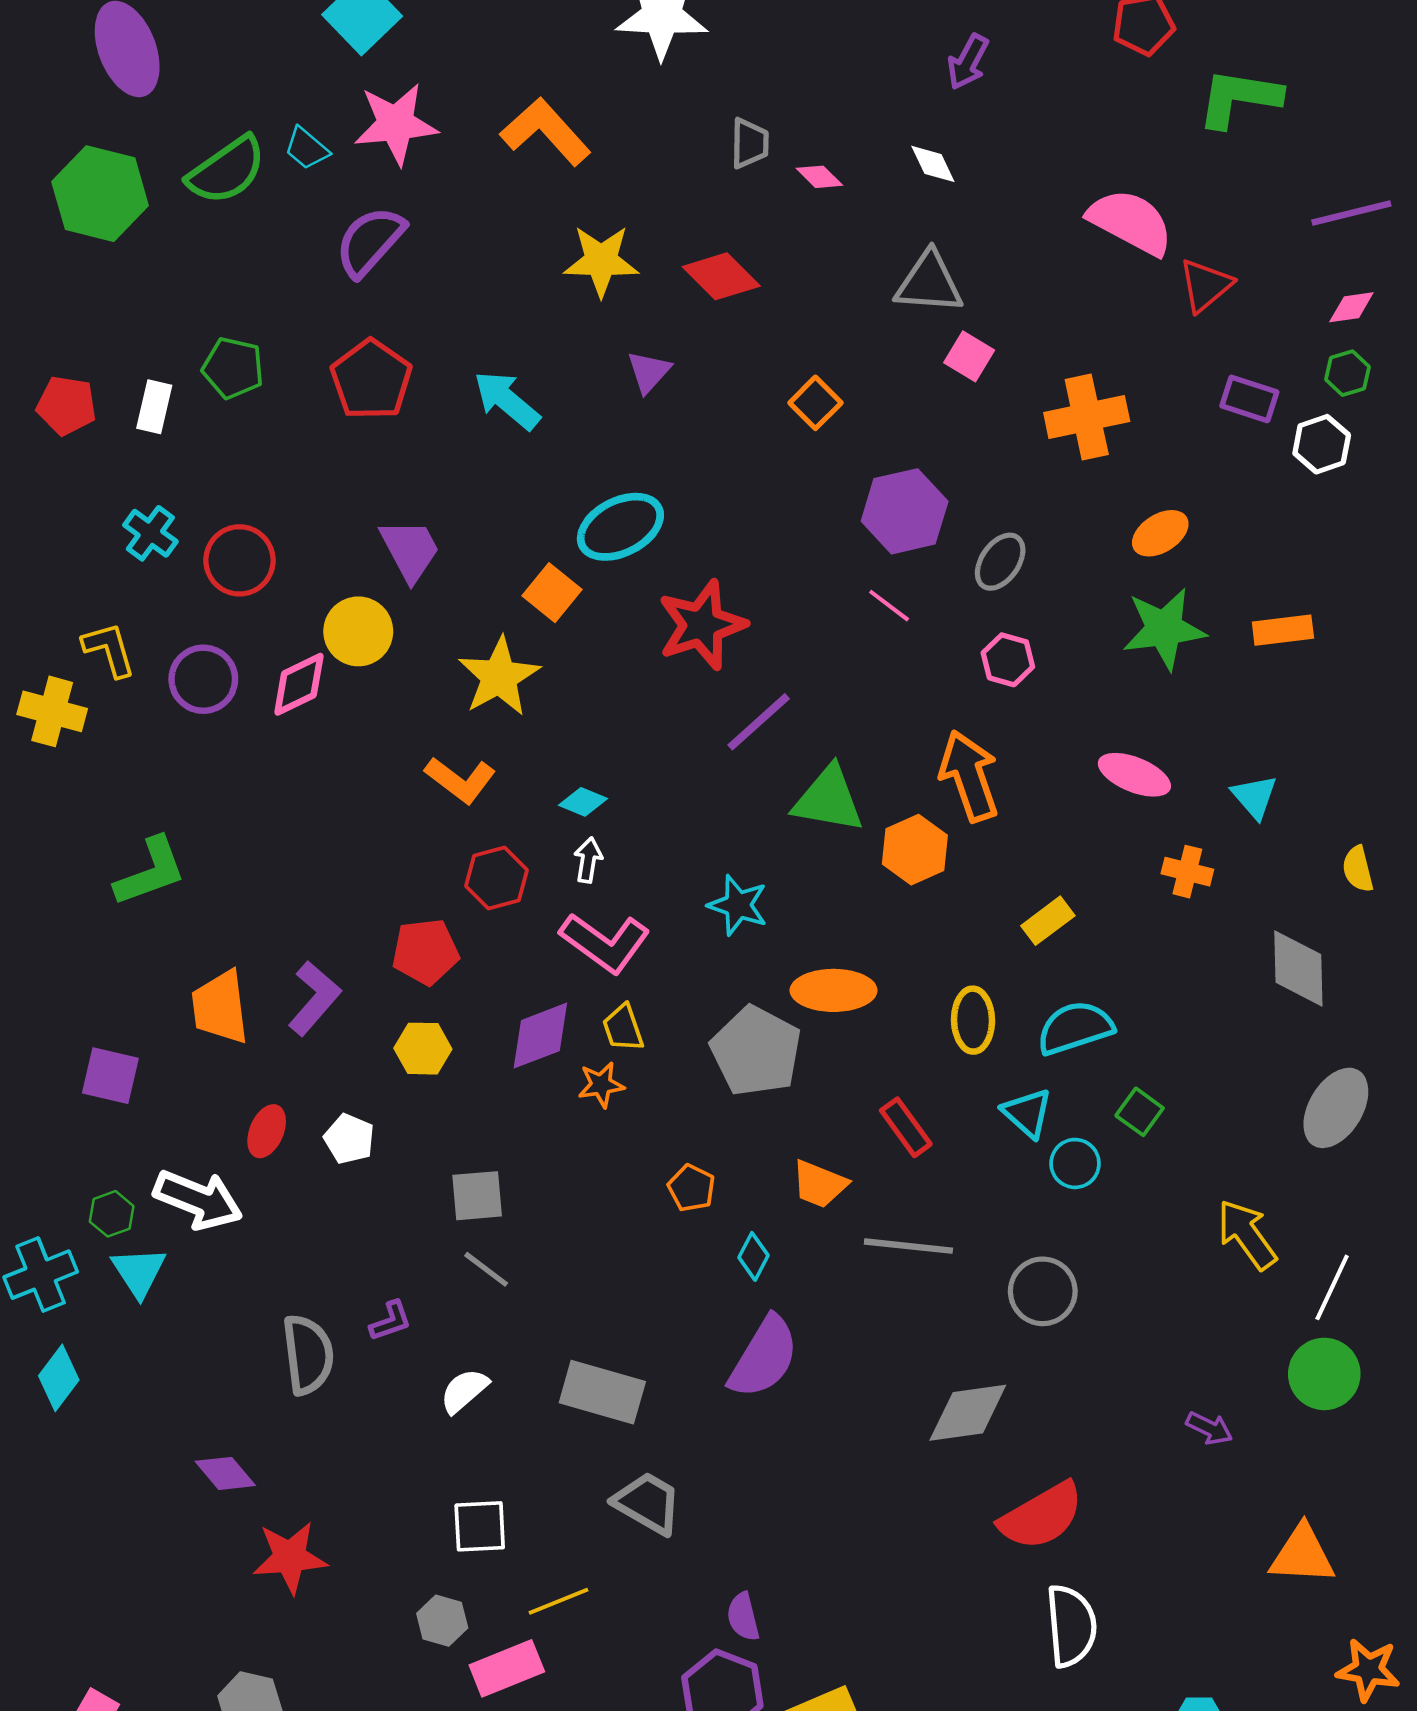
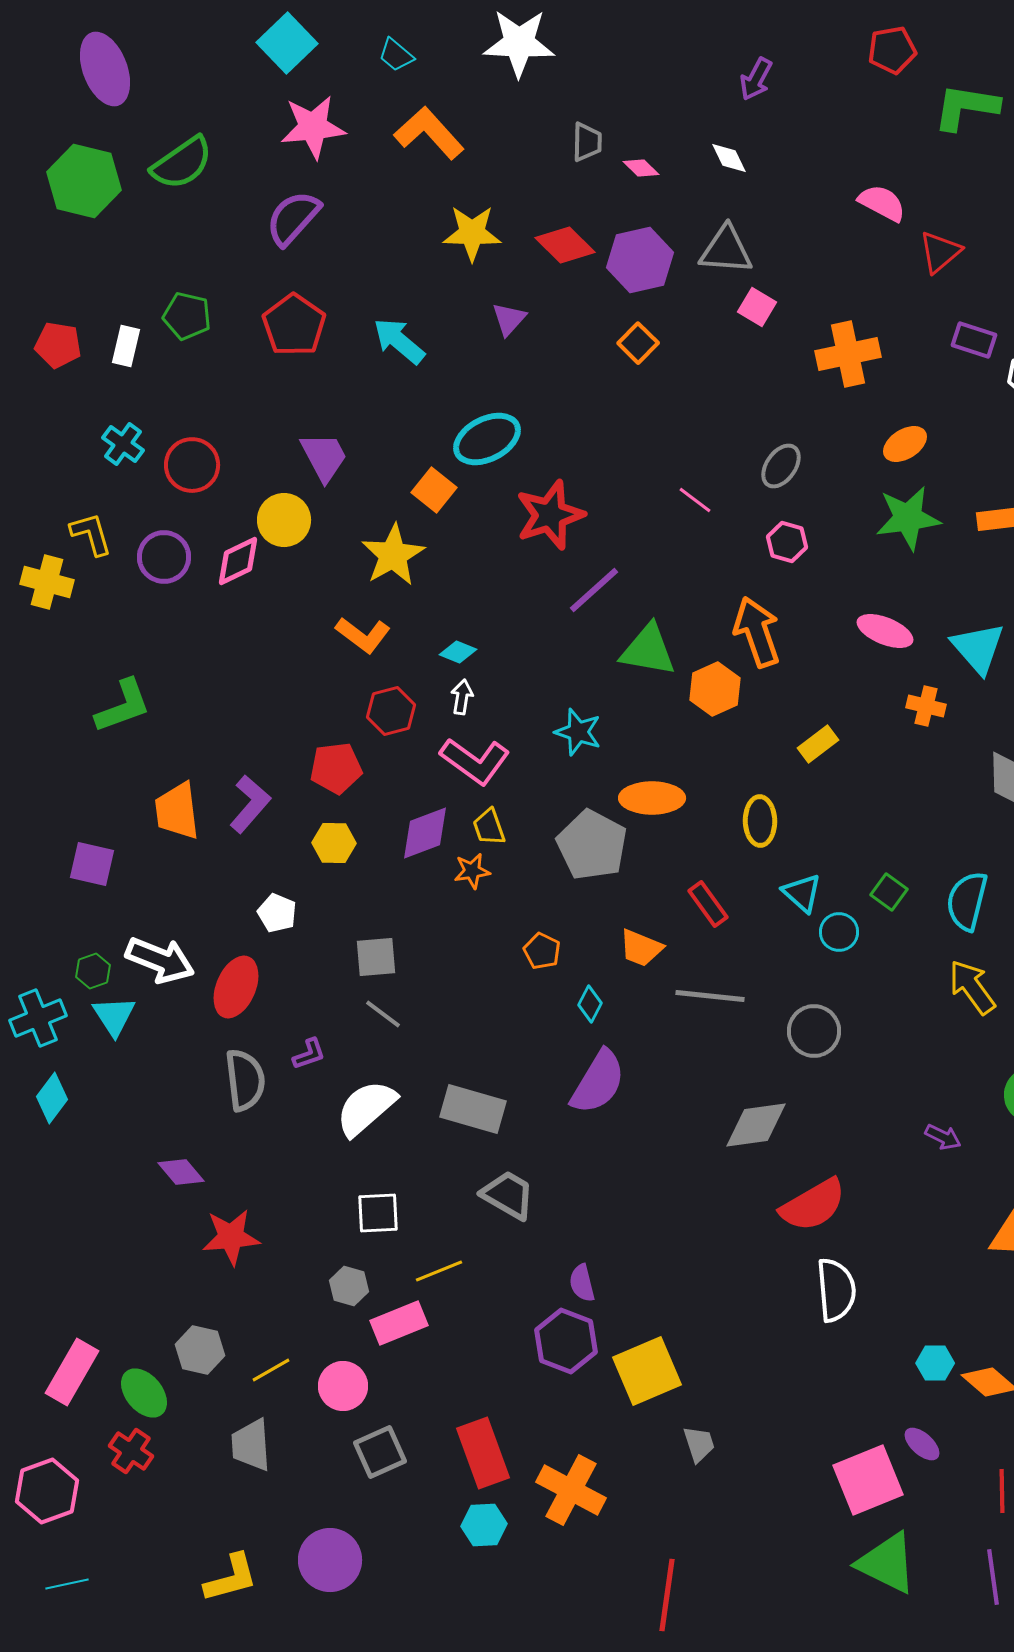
cyan trapezoid: (307, 148) -> (396, 55), moved
pink semicircle: (1131, 222) -> (882, 203), size x0.7
purple hexagon: (905, 511) -> (640, 260), moved
cyan triangle: (1255, 797) -> (978, 648), size x1.5
cyan semicircle: (1075, 1028) -> (967, 901), moved, turned -58
red ellipse: (267, 1131) -> (236, 987), moved, size x1.5
white semicircle: (464, 1391) -> (366, 1108), size x1.6

